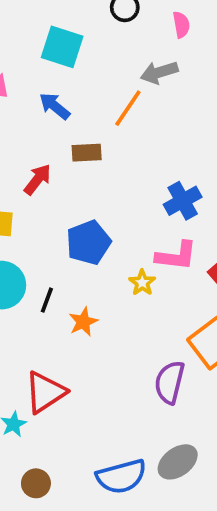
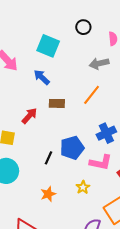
orange line: (128, 108) -> (92, 95), moved
blue pentagon: (88, 242) -> (72, 148), moved
yellow star: (142, 283) -> (83, 187), moved
black line: (47, 300) -> (48, 158), moved

